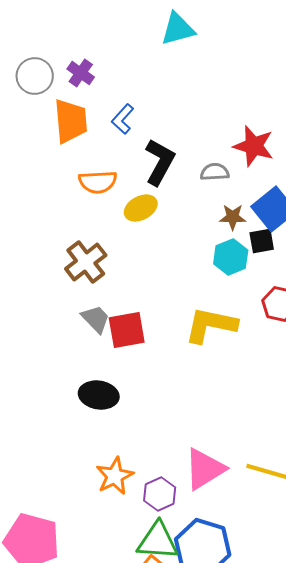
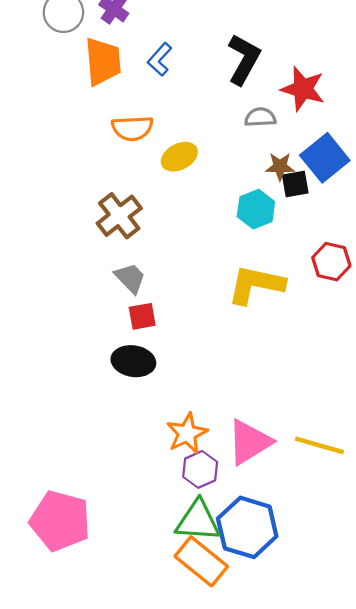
black L-shape: (160, 162) -> (244, 59), moved
black square: (262, 241) -> (295, 184), moved
cyan hexagon: (231, 257) -> (256, 209), moved
red square: (127, 330) -> (142, 316), moved, size x0.7
orange star: (115, 476) -> (187, 433), moved

